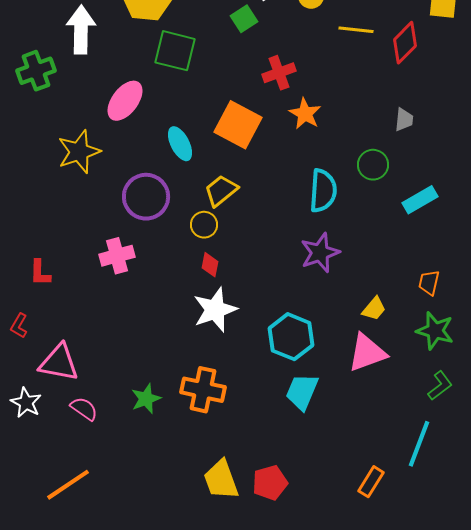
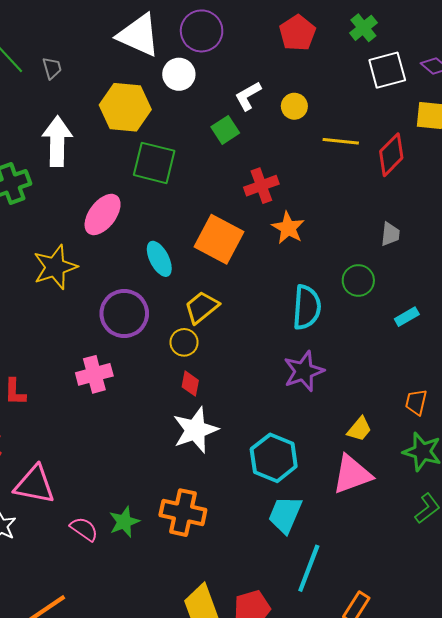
cyan rectangle: (420, 200) -> (407, 317), size x0.7
pink semicircle: (84, 409) -> (84, 529), moved
cyan line: (419, 444) -> (309, 568), moved

